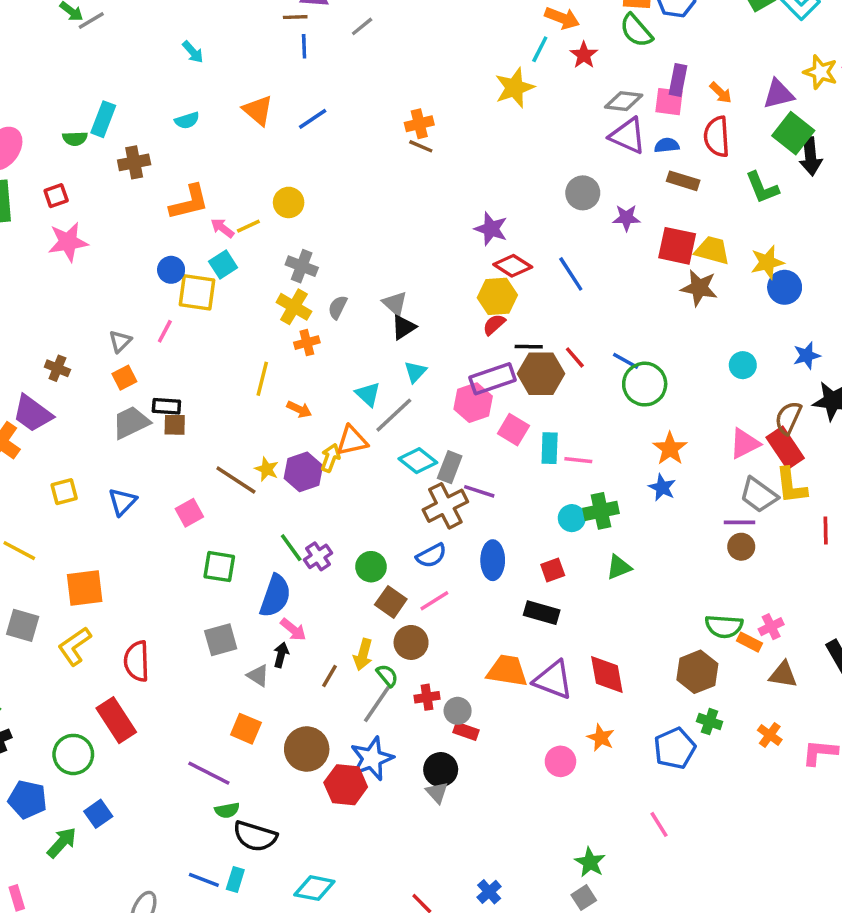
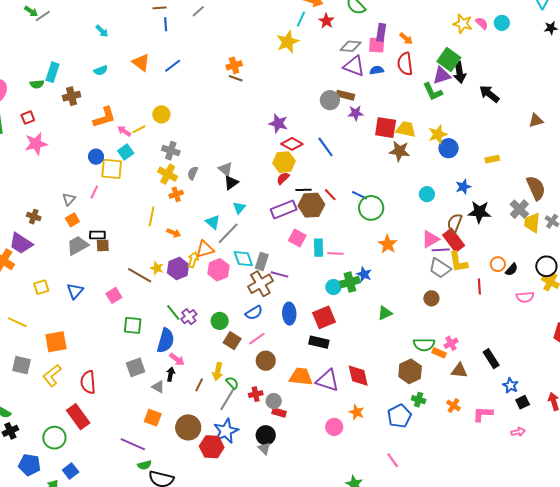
purple triangle: (778, 94) -> (442, 75), moved
brown rectangle: (683, 181) -> (345, 95), moved
pink hexagon: (473, 403) -> (218, 270), moved
cyan diamond: (418, 461) -> (243, 259), turned 35
blue star: (662, 488) -> (364, 274), moved
purple line: (740, 522) -> (441, 250), moved
green triangle: (619, 567) -> (385, 313), moved
red square: (553, 570) -> (324, 317), size x1.6
brown circle: (411, 642) -> (266, 361), moved

